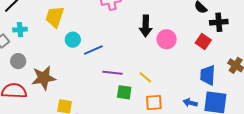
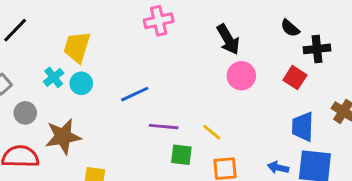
black arrow: (146, 26) -> (228, 39), moved, turned -30
cyan cross: (20, 30) -> (54, 77), moved, turned -32
cyan circle: (73, 40) -> (81, 83), moved

